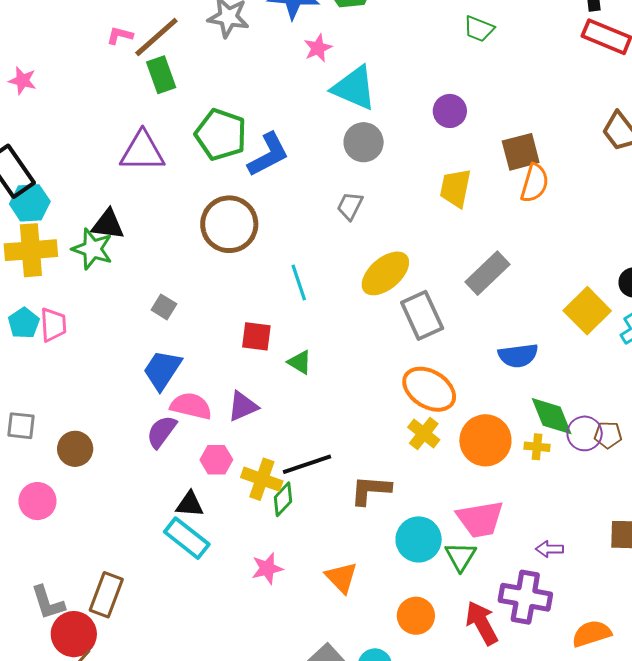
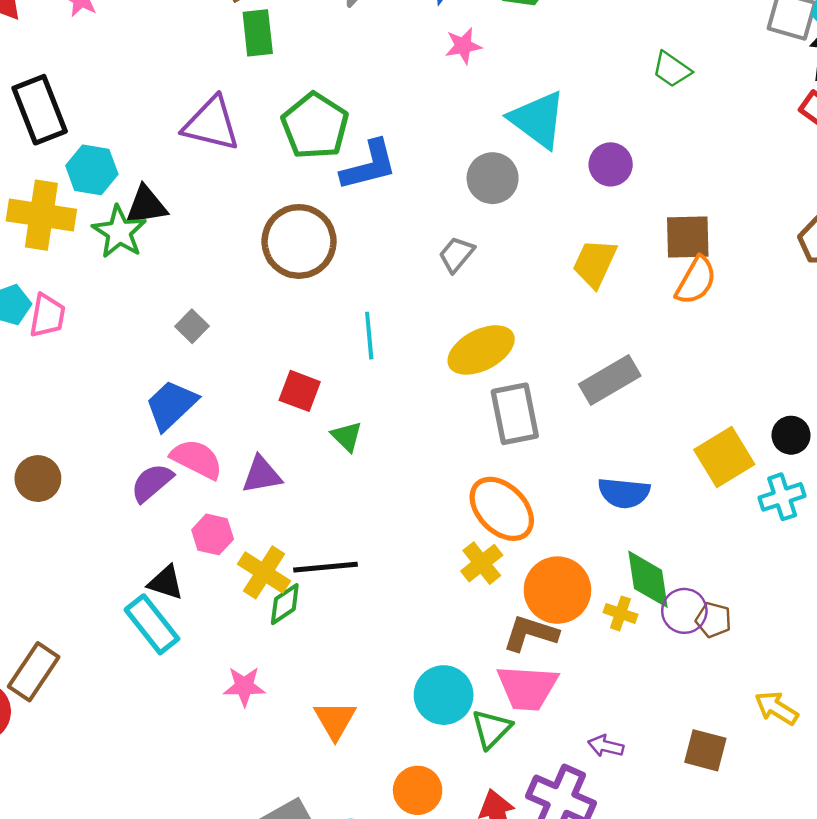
cyan triangle: (354, 88) -> (538, 119), moved
cyan hexagon: (30, 203) -> (92, 170), moved
black triangle: (108, 224) -> (146, 206), turned -30
brown L-shape: (371, 490) -> (531, 633), moved

